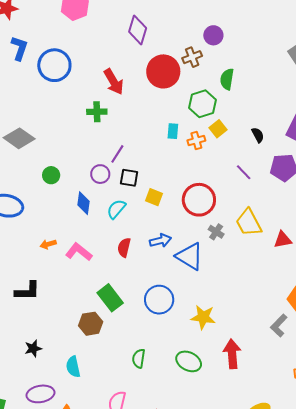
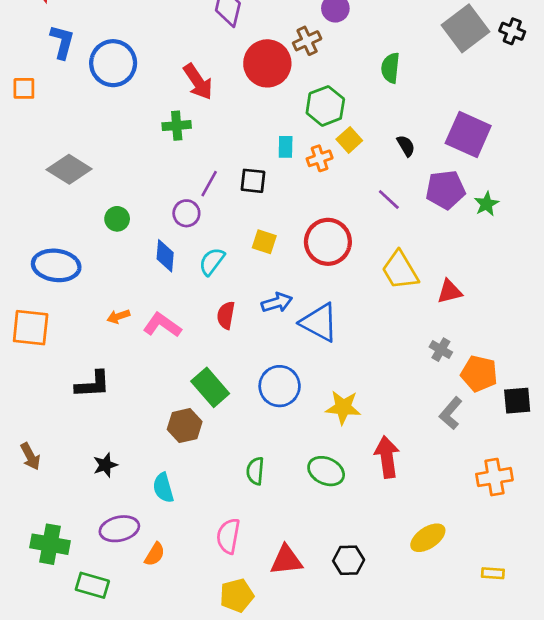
green semicircle: (227, 79) -> (390, 68), moved
black square: (129, 178) -> (253, 181), moved
gray cross: (216, 232) -> (441, 350), moved

